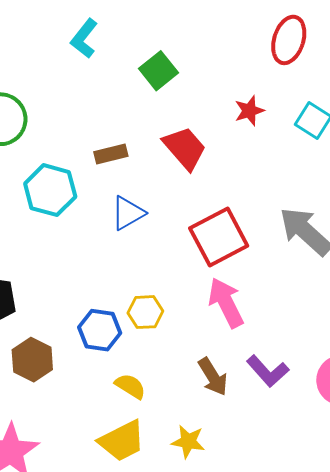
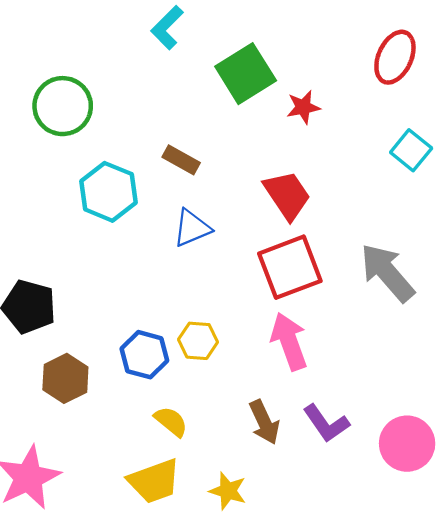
green square: (158, 71) -> (246, 74), size x1.4
red star: (249, 111) -> (303, 107), moved
red trapezoid: (185, 148) -> (287, 195), moved
brown rectangle: (111, 154) -> (181, 160), turned 36

